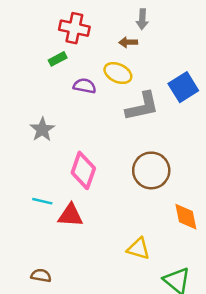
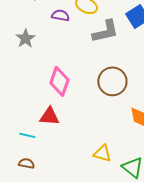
gray star: (42, 129) -> (25, 38), moved
cyan line: (42, 201) -> (27, 135), moved
yellow triangle: (138, 249) -> (102, 153), moved

